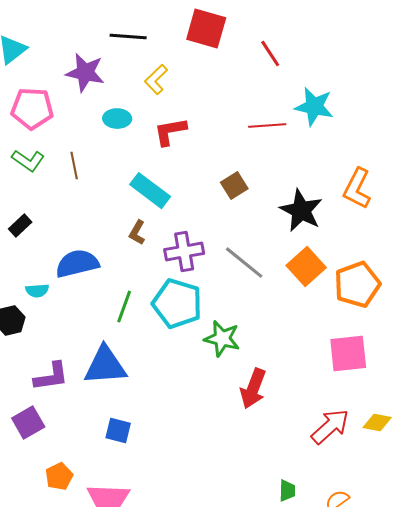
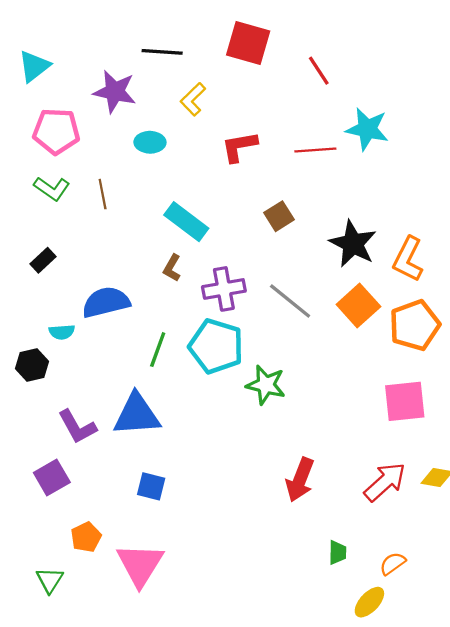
red L-shape: (170, 132) -> (239, 147), moved
orange L-shape: (357, 189) -> (408, 259), moved
purple L-shape: (51, 377) -> (77, 427), turned 69
red arrow: (253, 389) -> (300, 480), moved

